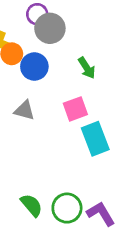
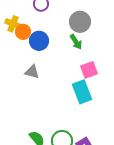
gray circle: (50, 28) -> (80, 22), moved
pink square: (75, 109) -> (89, 70), moved

